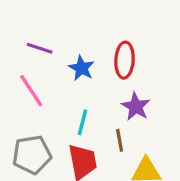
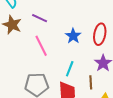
purple line: (40, 48) -> (40, 18), moved

